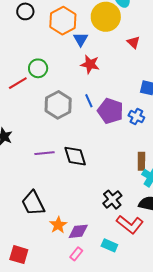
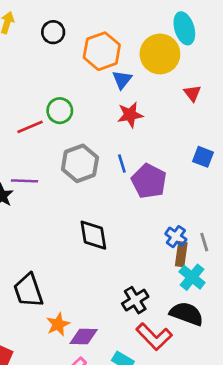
red star: (90, 64) -> (130, 115), turned -30
blue cross: (136, 117) -> (176, 237), moved
purple line: (44, 153) -> (24, 181), moved

